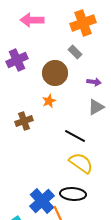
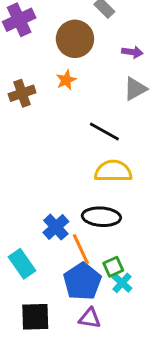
brown cross: (24, 121) -> (22, 93), moved
yellow semicircle: (81, 163) -> (113, 171), turned -35
blue cross: (42, 201) -> (56, 227), size x0.7

